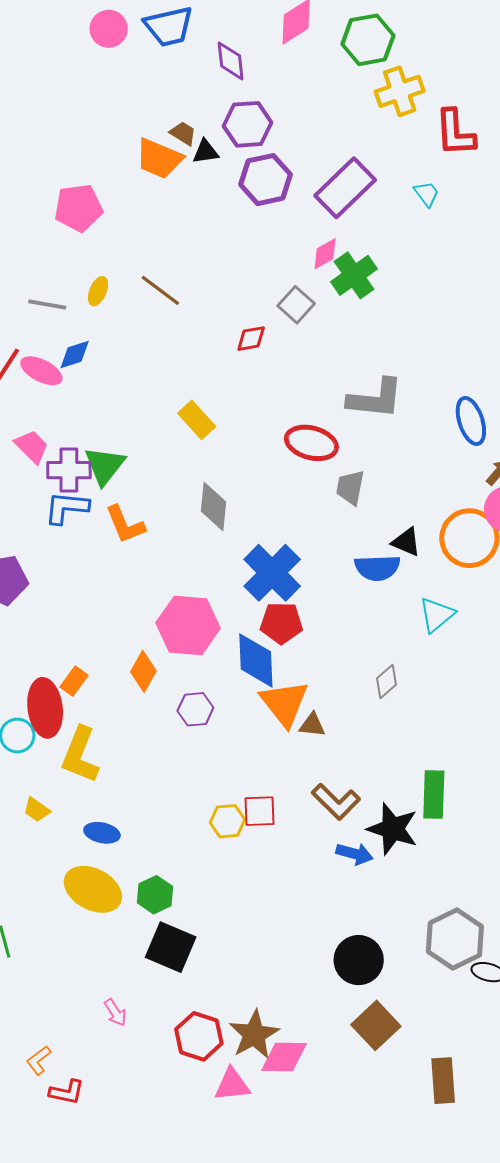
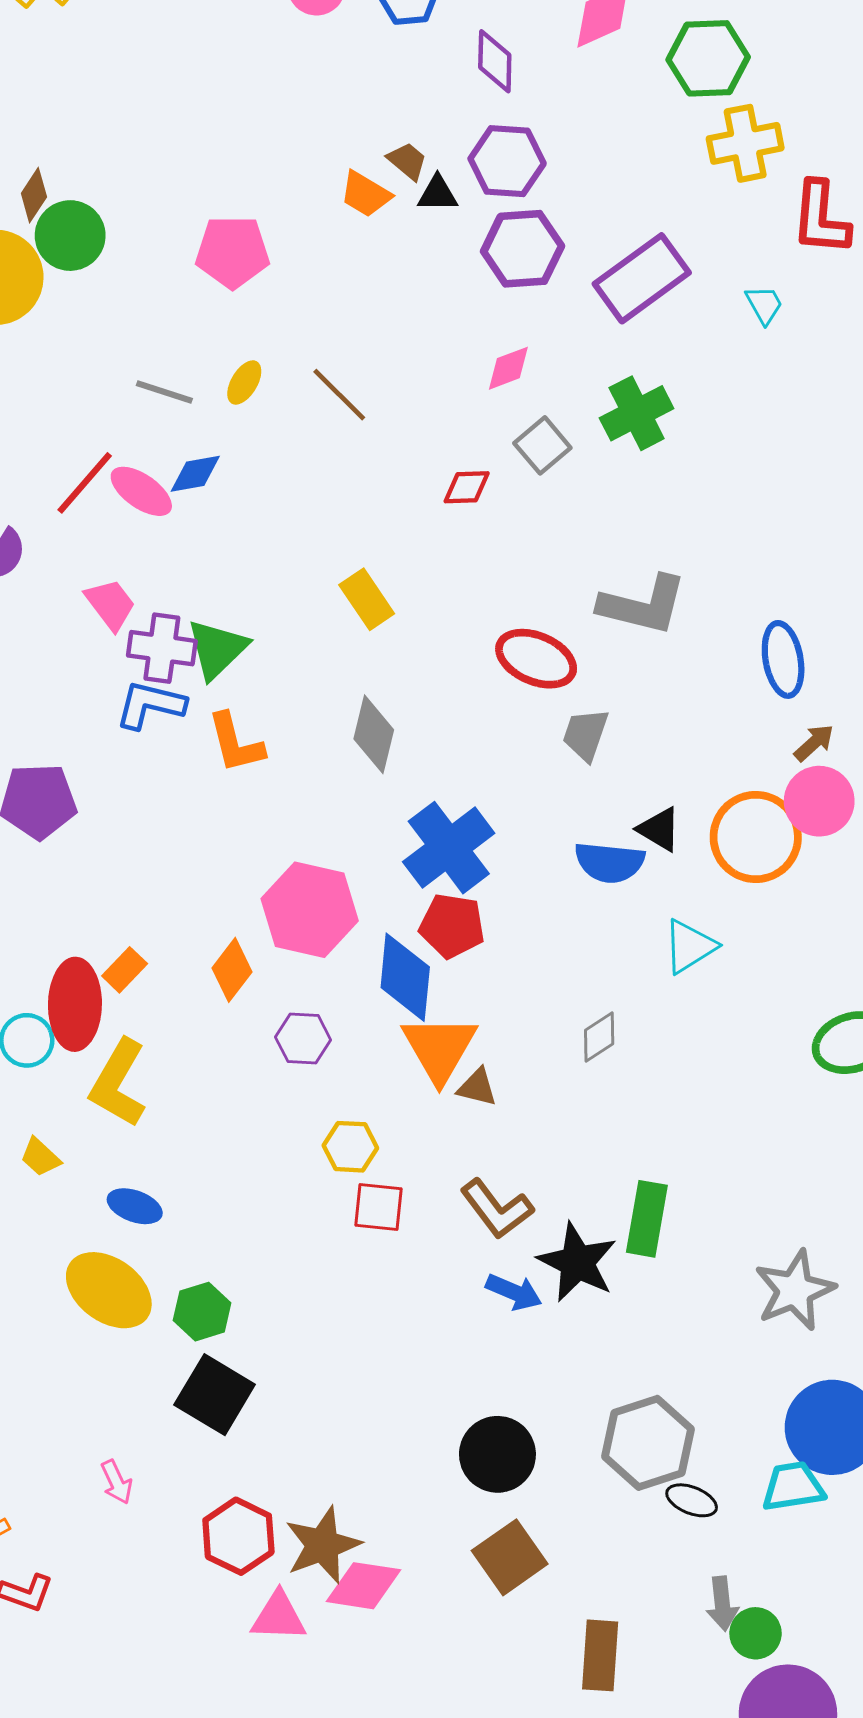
orange trapezoid: (159, 159) -> (365, 194), size x0.7
pink diamond: (325, 254) -> (508, 368), moved
yellow hexagon: (227, 821) -> (350, 1147), moved

